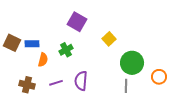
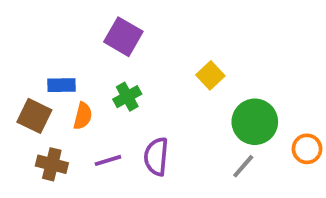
purple square: (77, 22) -> (123, 37), moved
brown square: (12, 43) -> (34, 116), moved
gray line: (126, 86) -> (243, 166), turned 40

